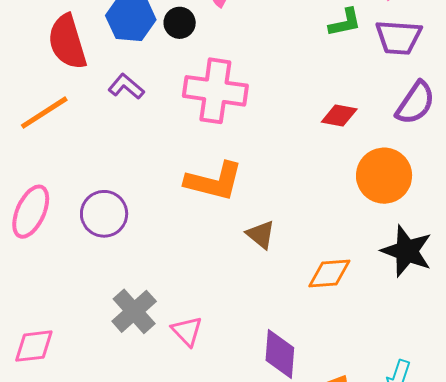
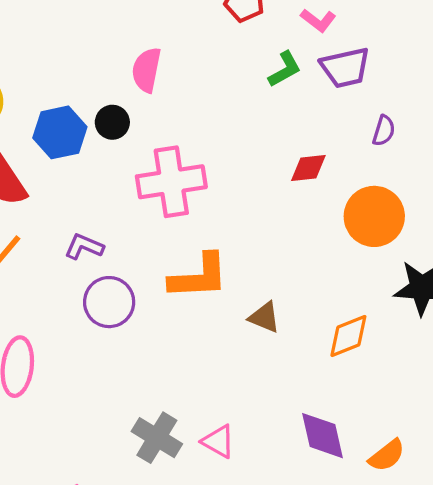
purple L-shape: (126, 87) -> (84, 247), moved
purple semicircle: (415, 103) -> (384, 131), size x0.6
purple circle: (104, 214) -> (109, 302), moved

